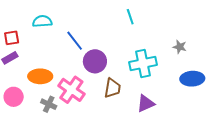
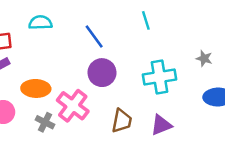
blue line: (75, 41) -> (94, 37), moved
brown trapezoid: (112, 88) -> (122, 121), moved

